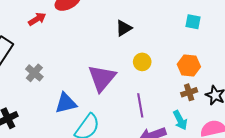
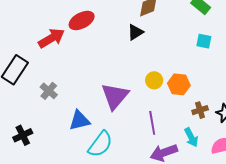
red arrow: (37, 19) -> (51, 38), size x1.5
black triangle: (124, 28) -> (135, 32), moved
orange hexagon: (189, 66) -> (179, 84), moved

